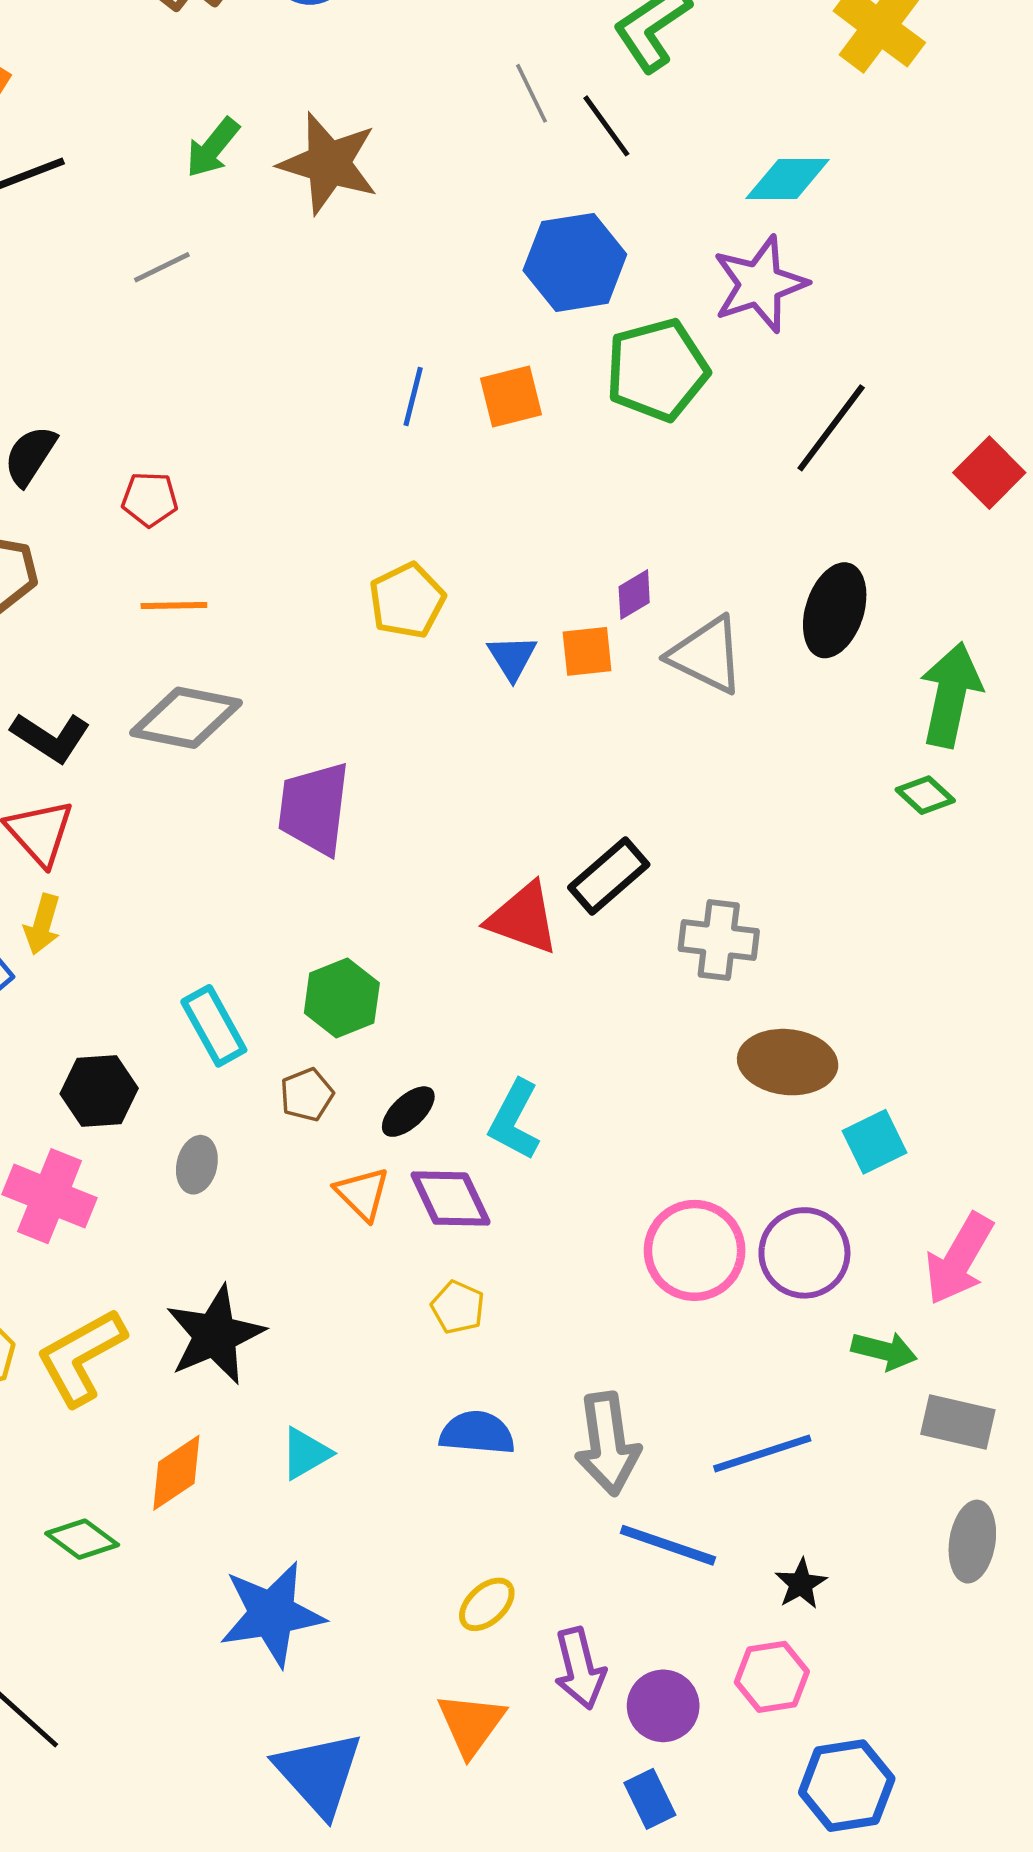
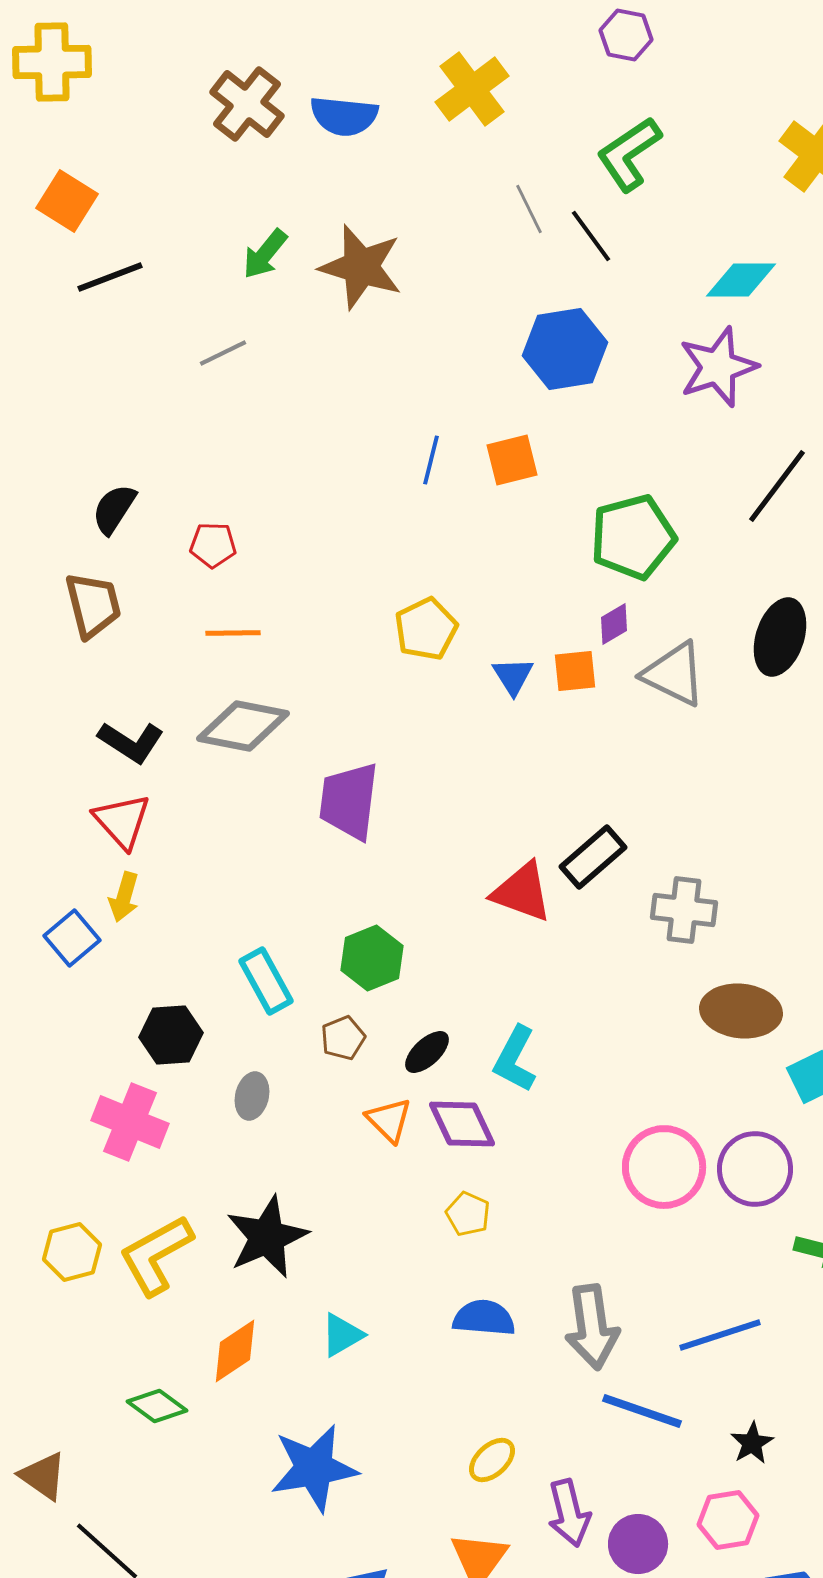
green pentagon: (657, 370) -> (633, 537), moved

